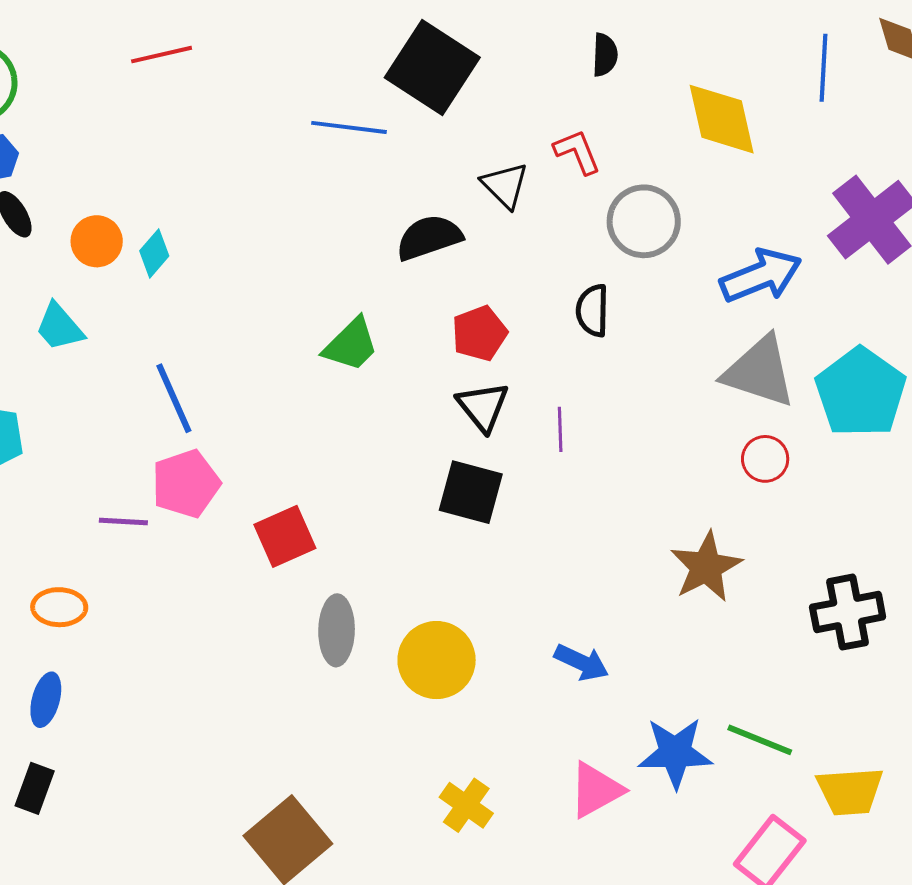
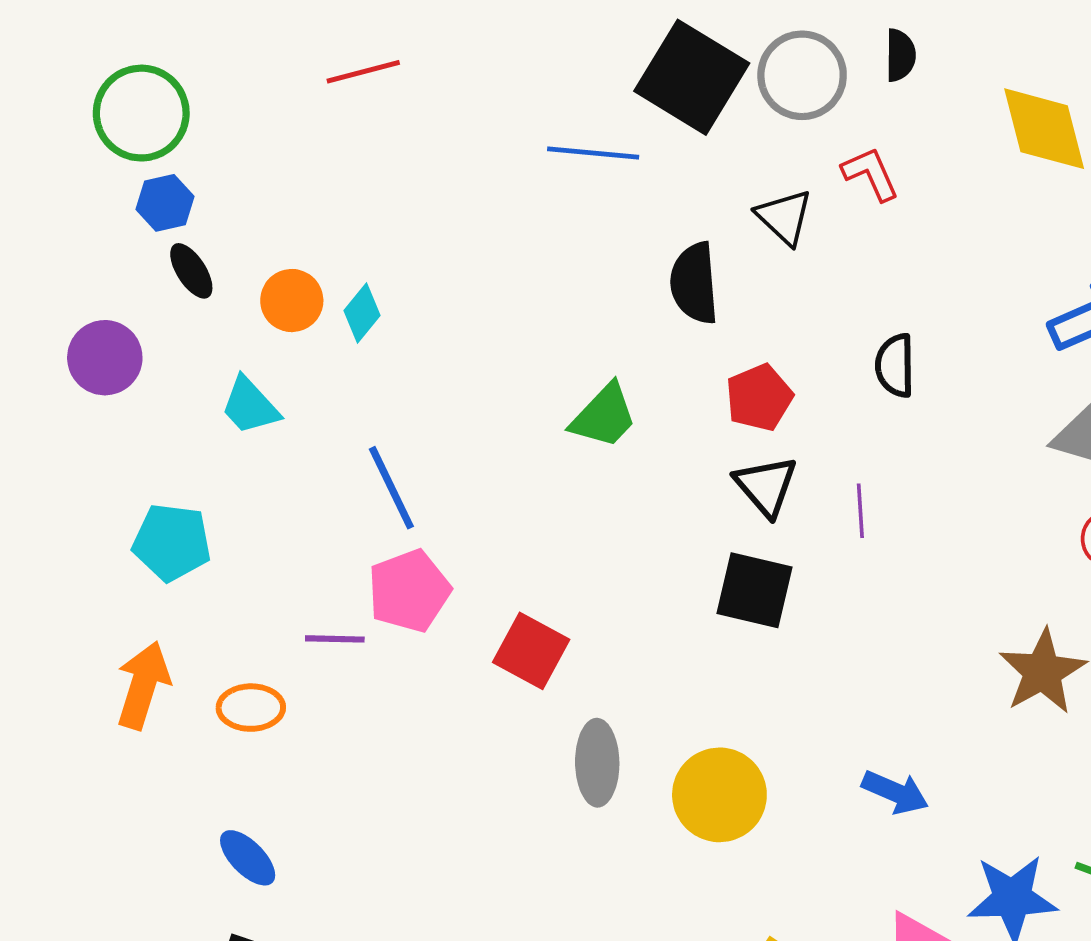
gray circle: (644, 221) -> (802, 75), moved
black semicircle: (429, 237) -> (694, 283), turned -74
red square: (285, 536) -> (531, 651), turned -36
orange ellipse: (59, 607) -> (251, 708), moved
blue ellipse: (46, 700) -> (248, 858), turned -58

